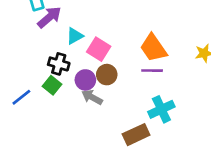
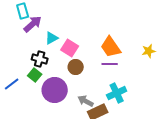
purple circle: (85, 80) -> (55, 90), moved, size x1.6
gray arrow: (92, 97) -> (86, 101), moved

